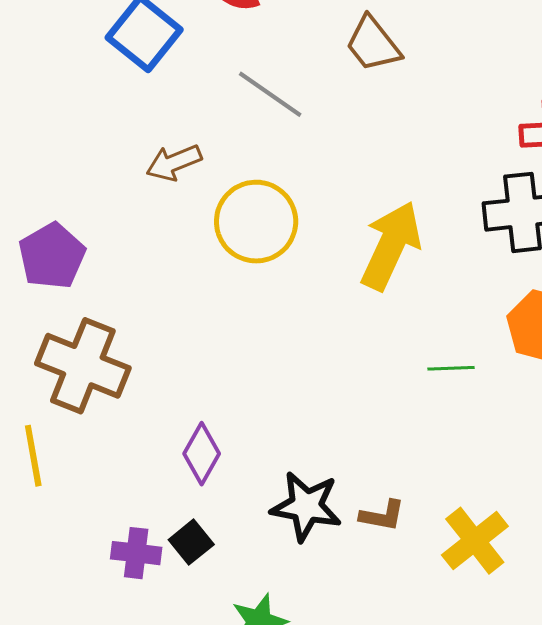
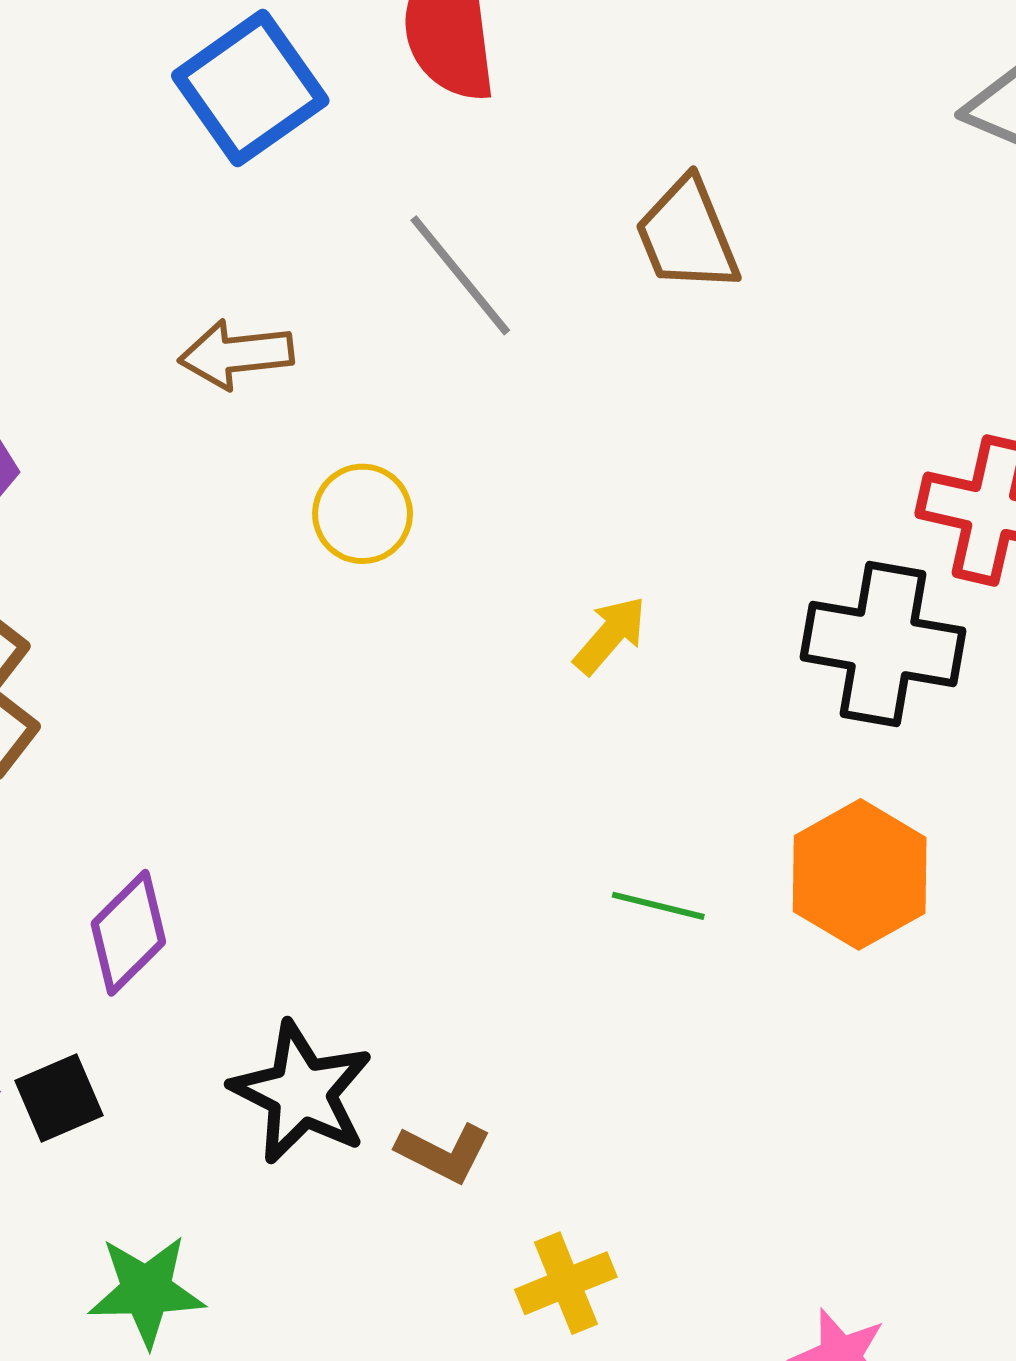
yellow circle: (256, 222) -> (363, 514), size x0.6
yellow arrow: (391, 246) -> (610, 635), size x0.5
yellow cross: (475, 541) -> (566, 1283), moved, size x0.7

